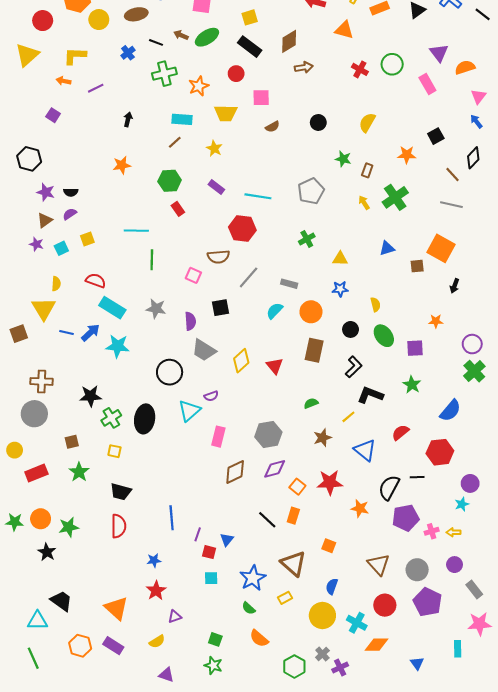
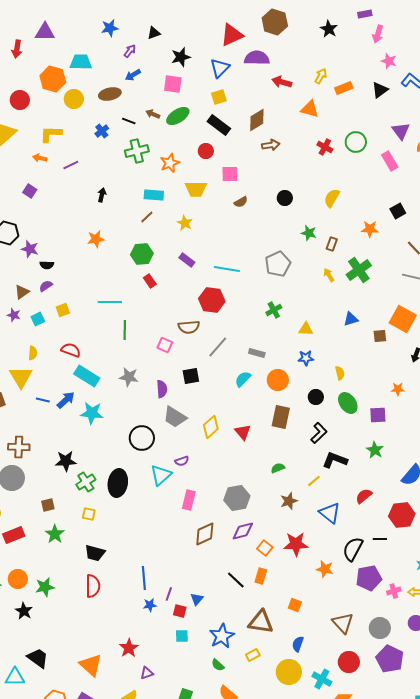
purple star: (46, 192) -> (30, 249), moved
blue star: (154, 560) -> (150, 605), moved
brown triangle: (293, 563) -> (261, 622), turned -32

